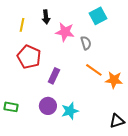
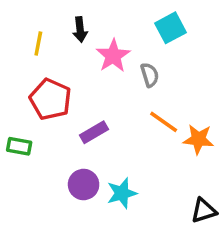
pink star: (65, 32) -> (113, 56), turned 30
purple rectangle: (54, 76) -> (94, 132), turned 35
green rectangle: (11, 107) -> (19, 146), moved

